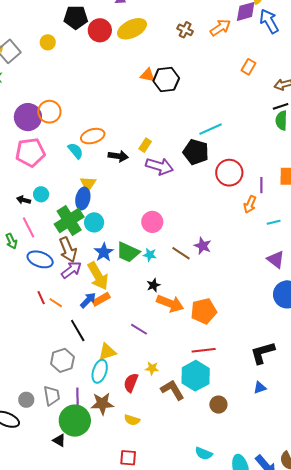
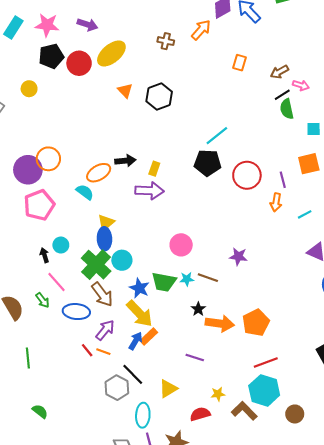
orange triangle: (148, 75) -> (125, 91), moved, turned 49
black arrow: (118, 156) -> (125, 161), moved
purple arrow: (160, 166) -> (150, 191), moved
yellow triangle: (88, 184) -> (106, 222), turned 30
black arrow: (24, 200) -> (44, 255), turned 72
brown line: (181, 253) -> (208, 278), moved
purple arrow: (71, 270) -> (105, 330), moved
gray hexagon: (62, 360) -> (117, 388), moved
cyan ellipse: (100, 371) -> (143, 415), moved
red semicircle: (131, 383) -> (200, 414), turned 66

